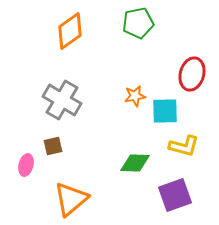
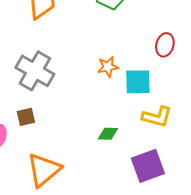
red ellipse: (192, 74) -> (165, 45), size x0.7
green diamond: (135, 163) -> (108, 134), size x0.7

